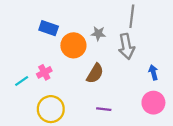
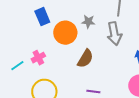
blue rectangle: (49, 28) -> (42, 17), turned 48

